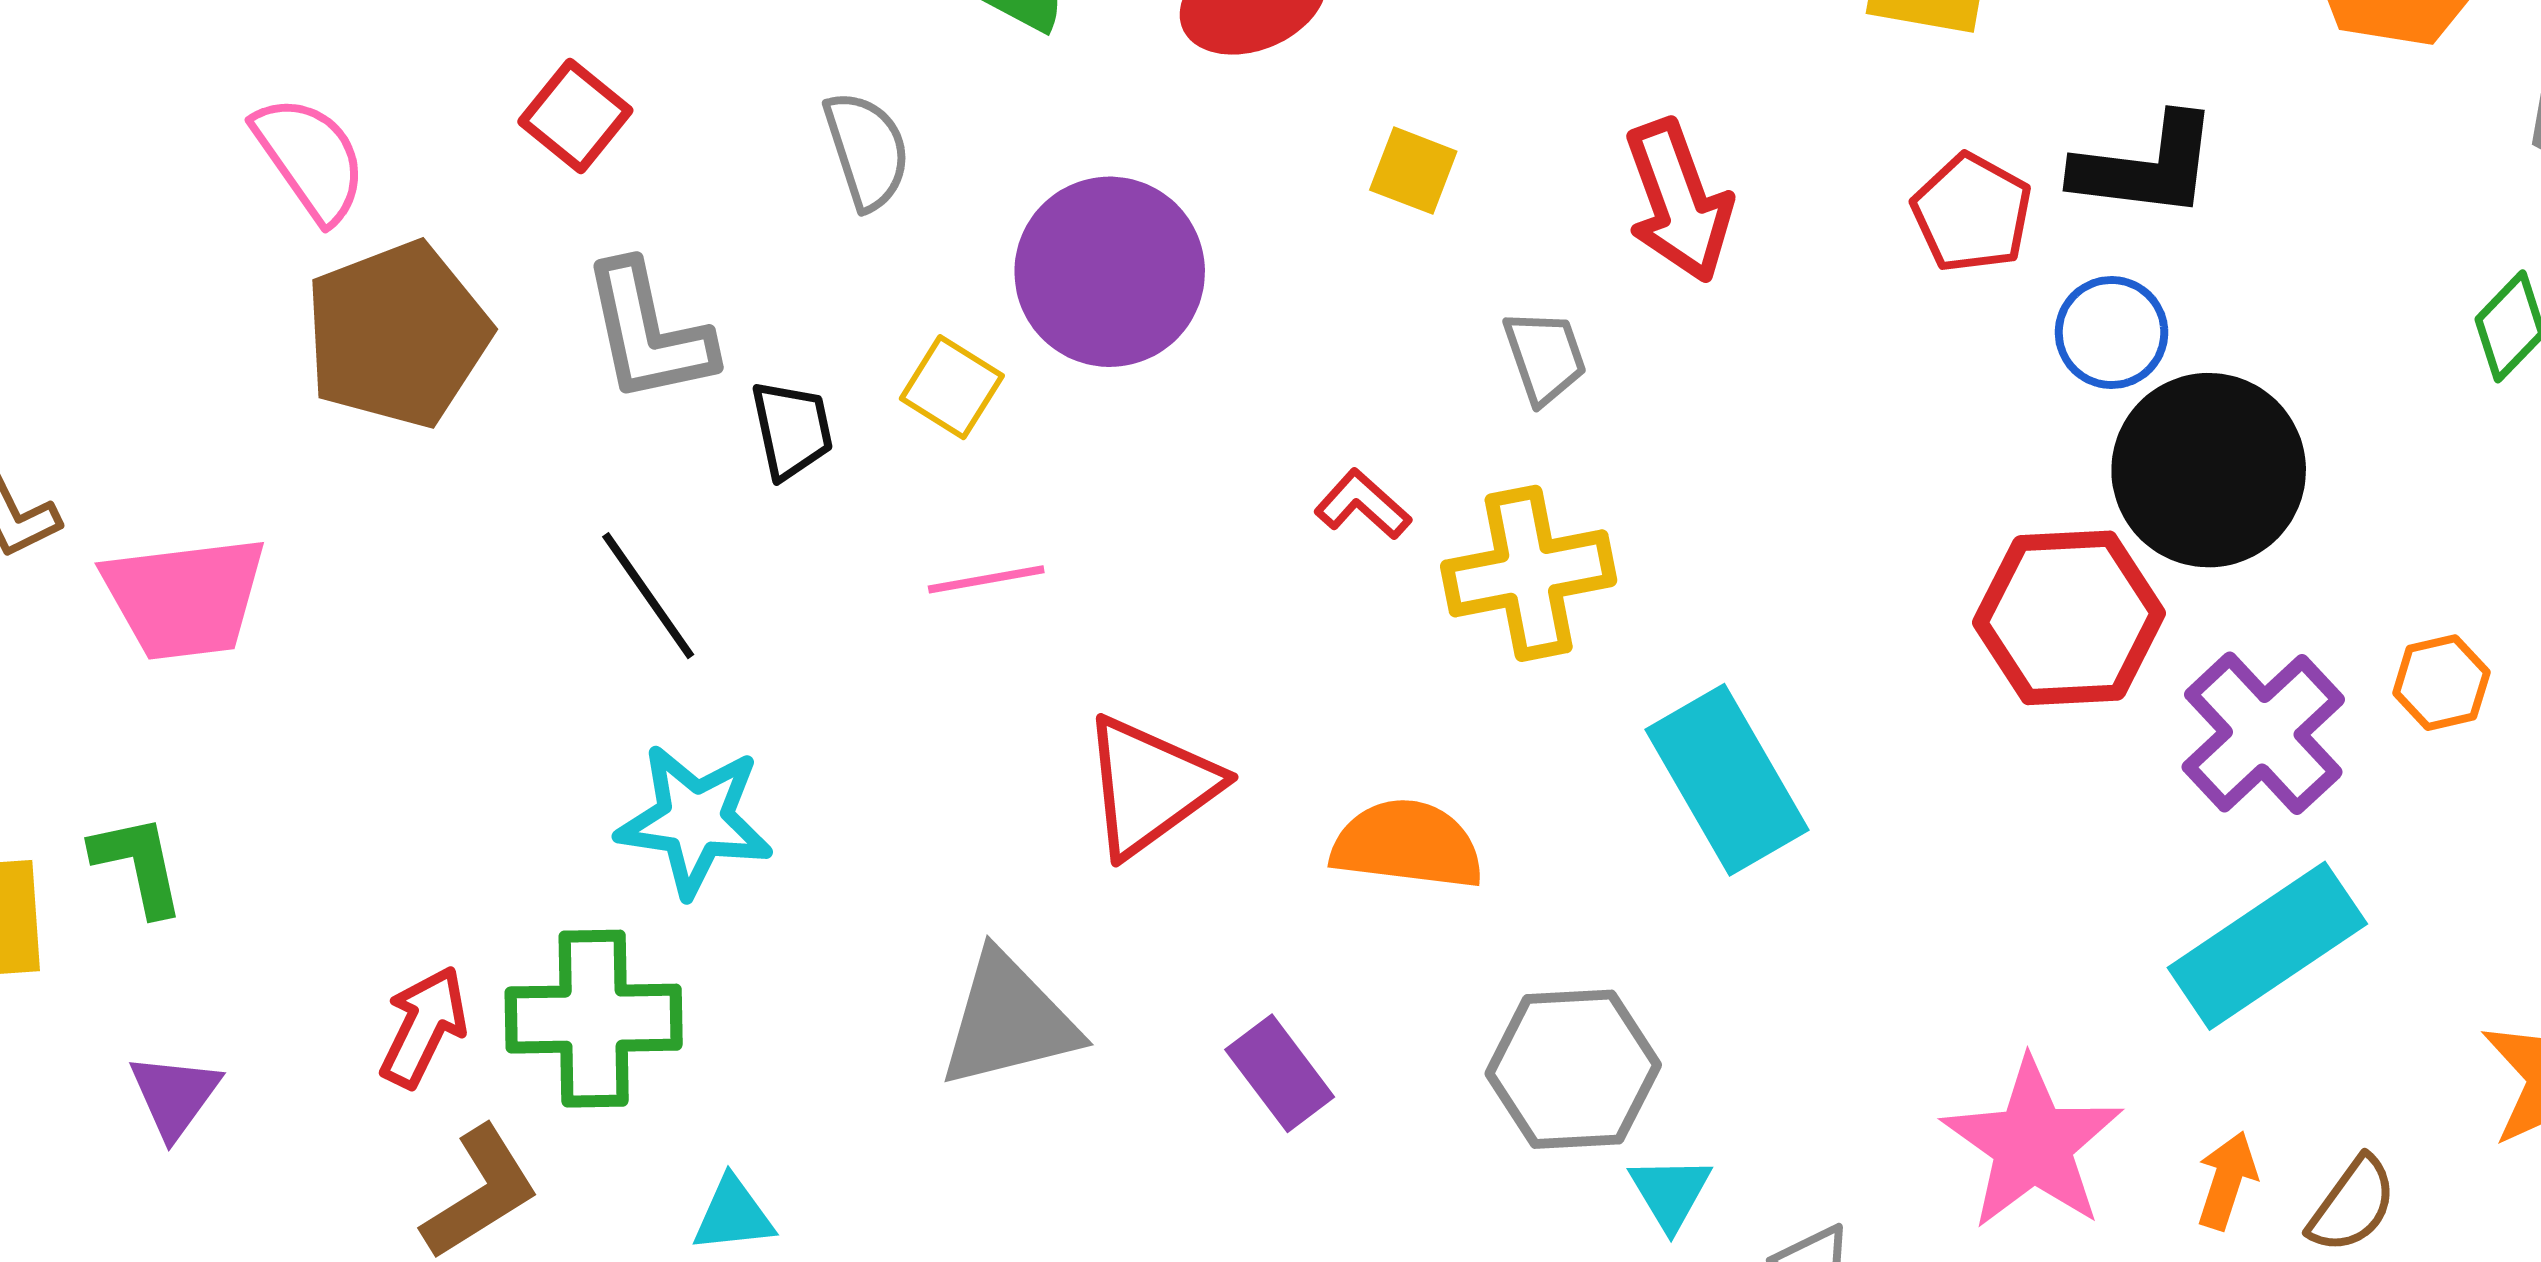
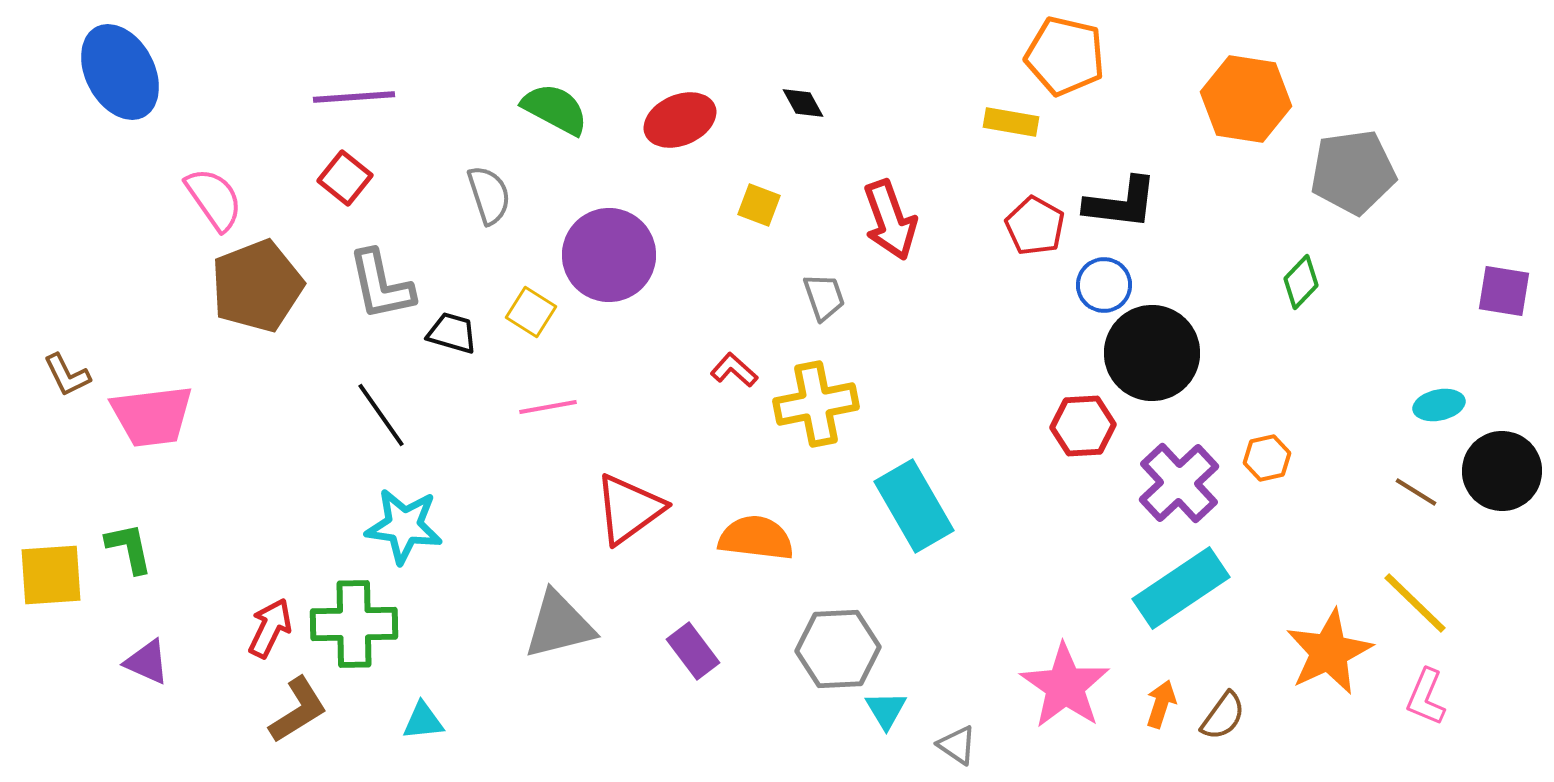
black trapezoid: (792, 430) -> (452, 333), turned -62
red hexagon: (2069, 618) -> (1083, 426), size x0.7
purple triangle: (175, 1096) -> (147, 662), turned -42

